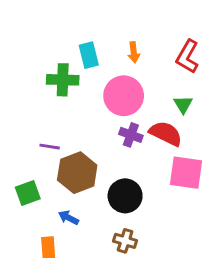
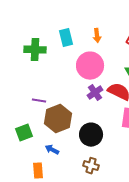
green cross: (63, 80) -> (35, 50), moved
purple cross: (131, 135) -> (95, 93), turned 35

